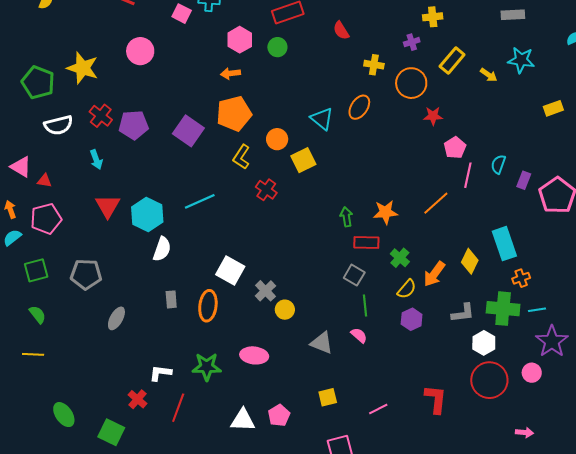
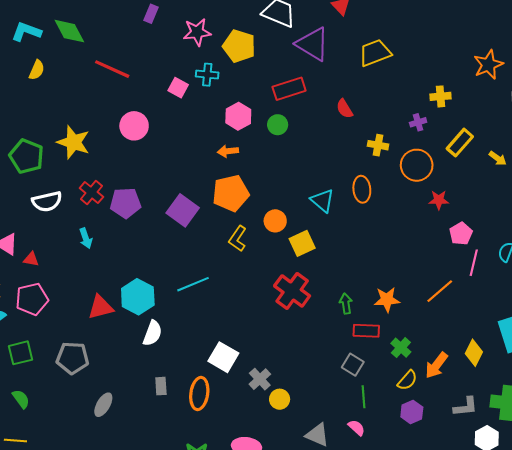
orange ellipse: (359, 107) -> (362, 189), turned -40
red cross: (266, 190) -> (292, 291), moved, size x1.6
red triangle: (108, 206) -> (101, 307), moved, turned 44

